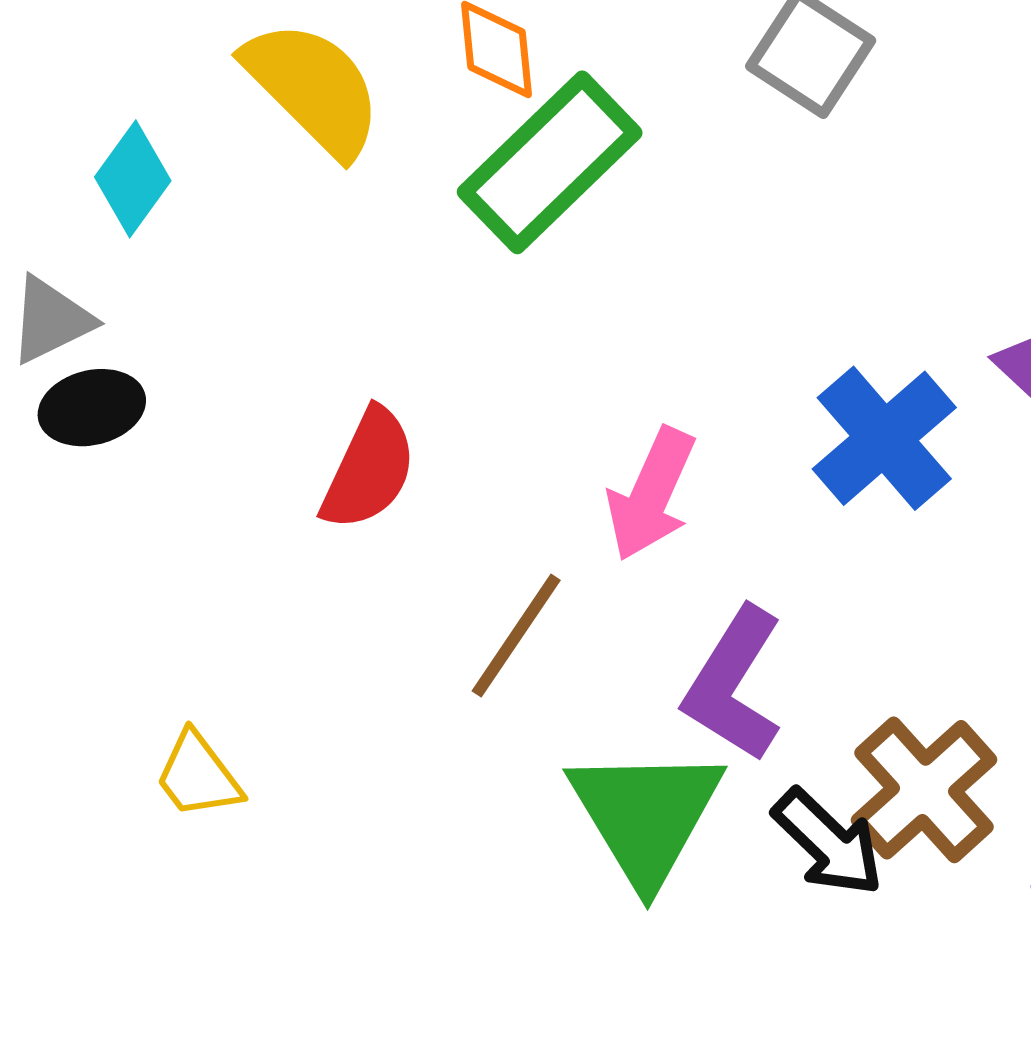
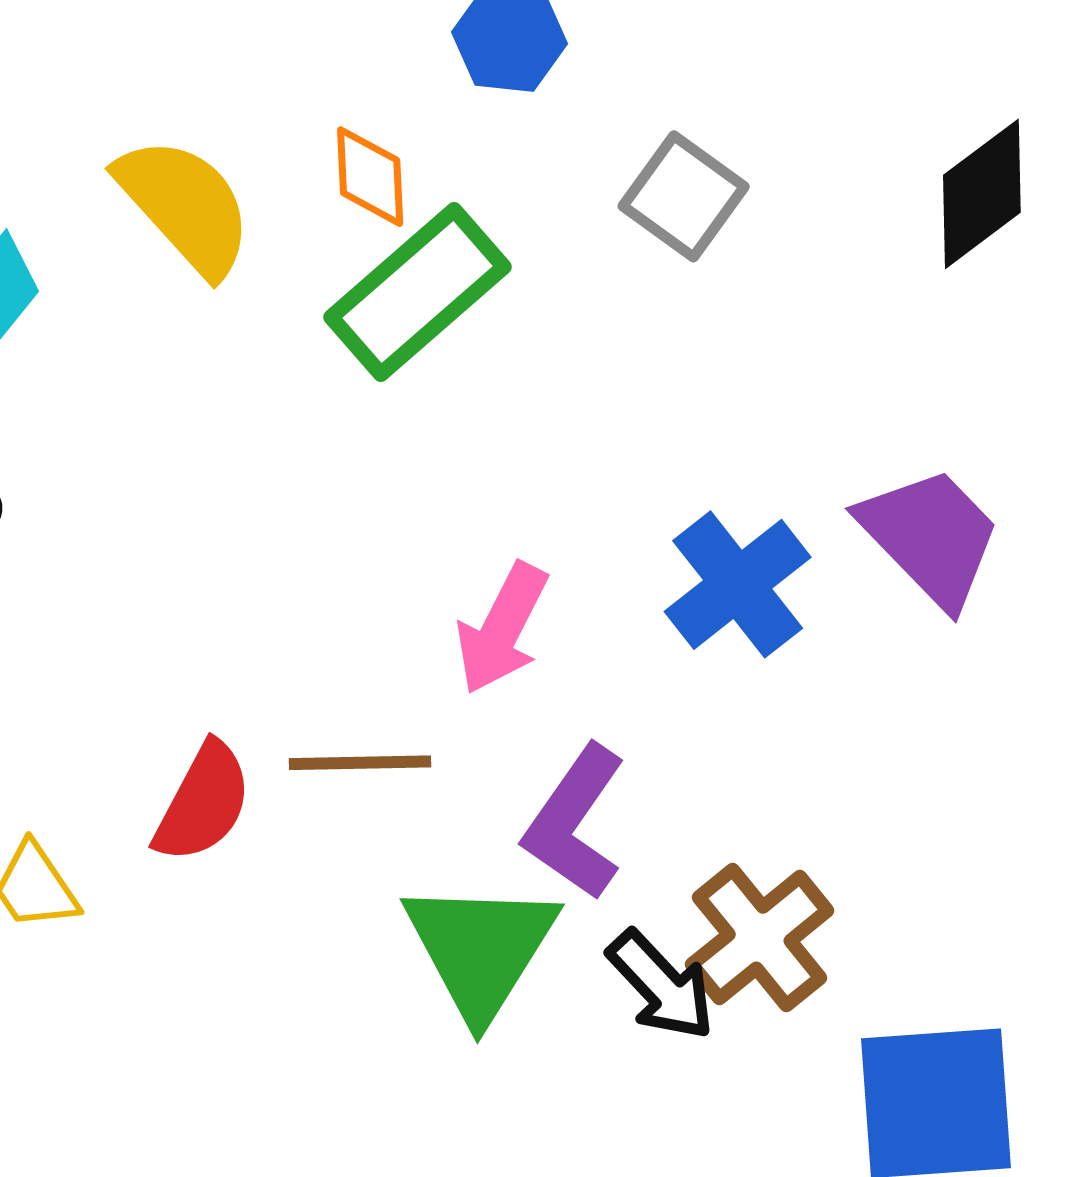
red semicircle: (369, 469) -> (203, 803), moved
brown line: (516, 636) -> (360, 763), turned 52

